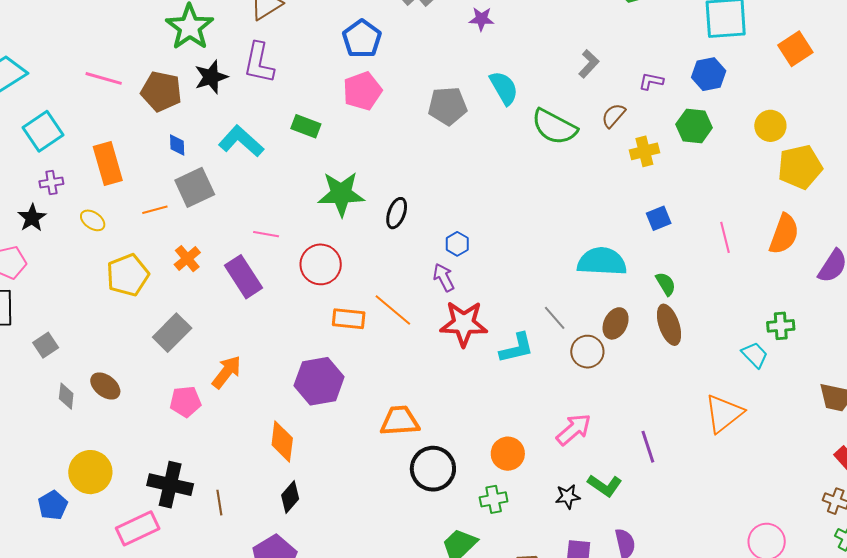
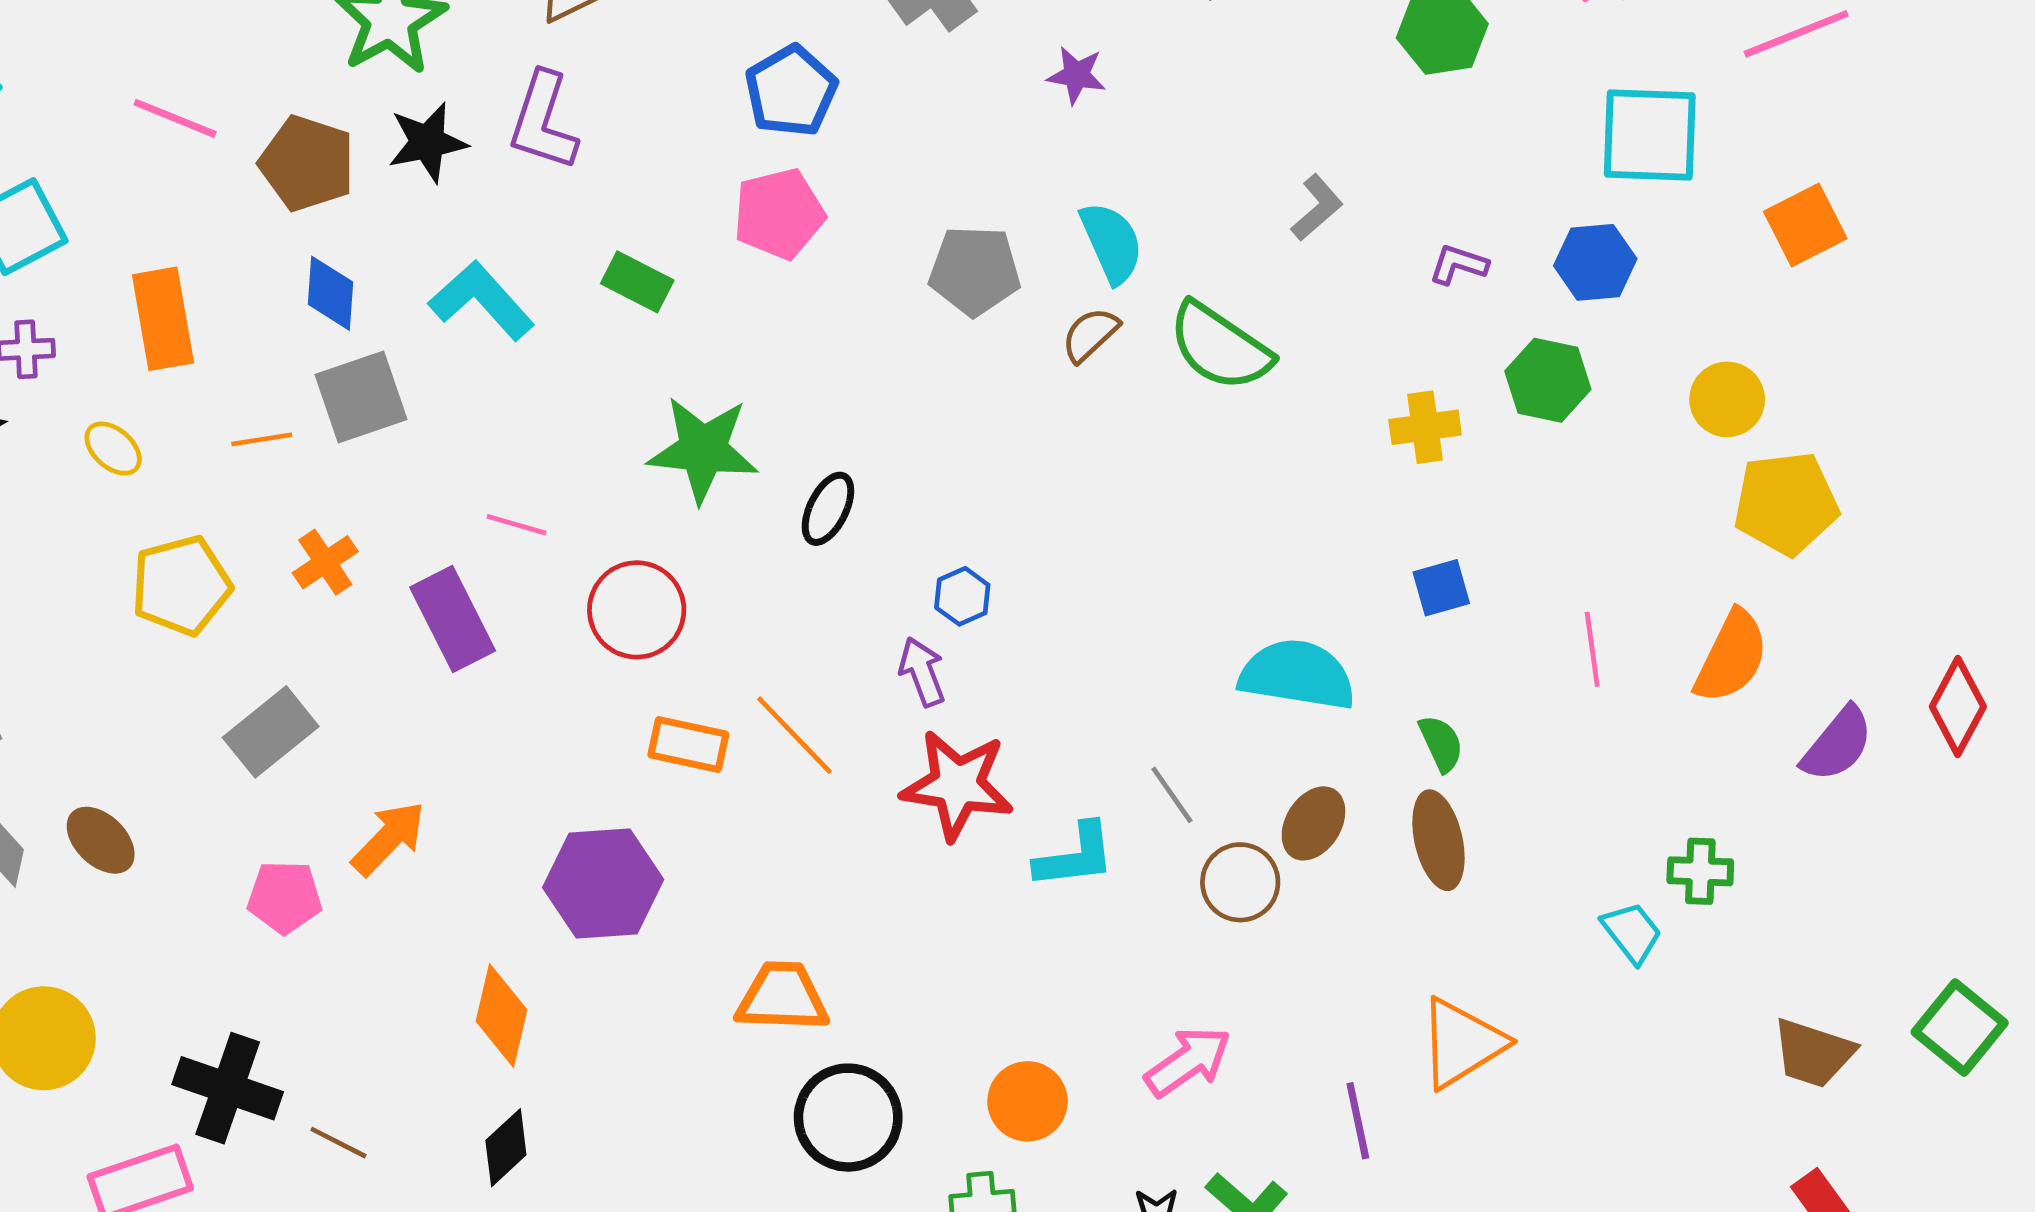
brown semicircle: (613, 115) -> (1090, 335), moved
blue diamond: (177, 145) -> (330, 293), size x1.4
orange triangle: (724, 413) -> (1462, 1043), moved
brown line: (219, 503) -> (338, 1143), turned -60

